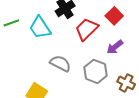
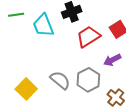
gray semicircle: (60, 63) -> (60, 80), moved

